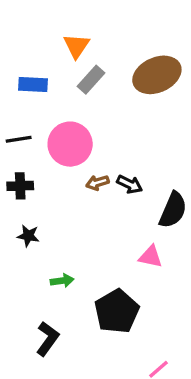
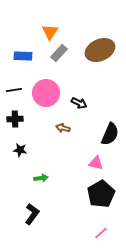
brown arrow: (97, 183) -> (63, 128), moved, turned 32
black arrow: (130, 184) -> (79, 103), moved
black pentagon: (117, 311) -> (101, 194), moved

